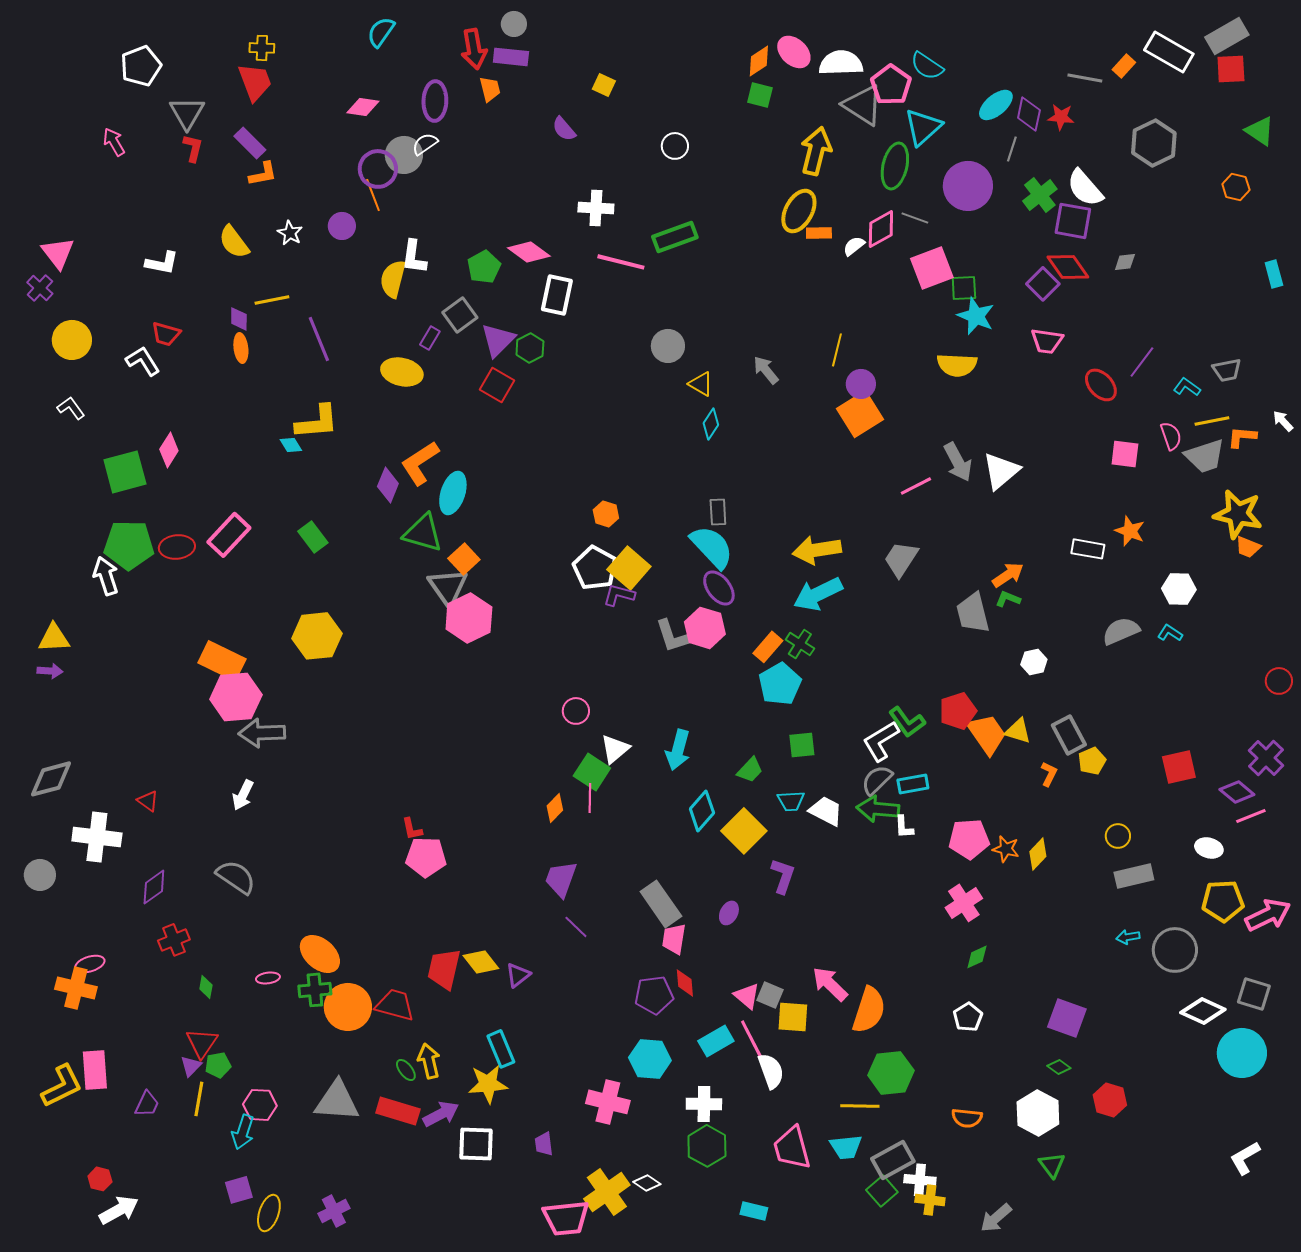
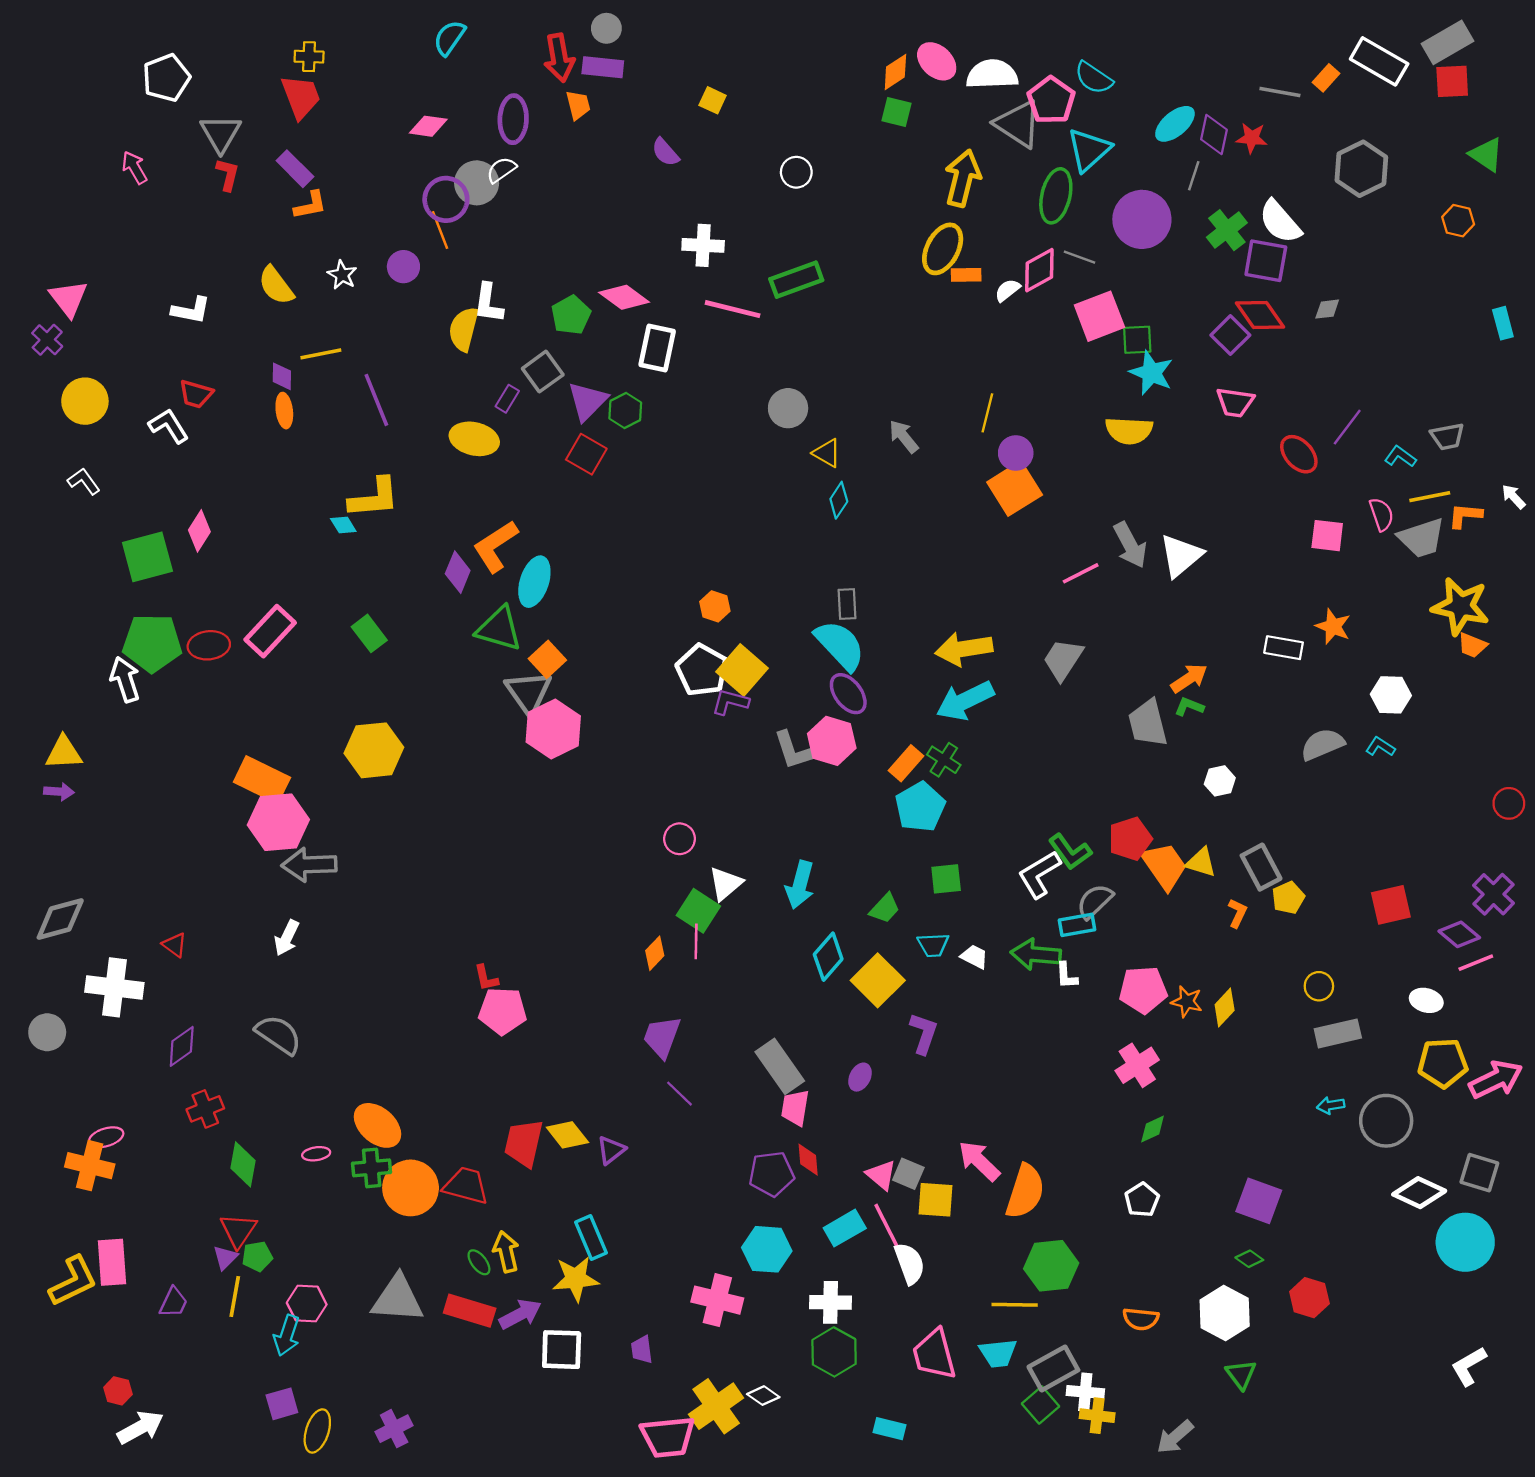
gray semicircle: (877, 780) -> (1095, 901), moved
white trapezoid: (826, 811) -> (974, 957), size x0.7
green diamond: (206, 987) -> (243, 1164), size x1.6

